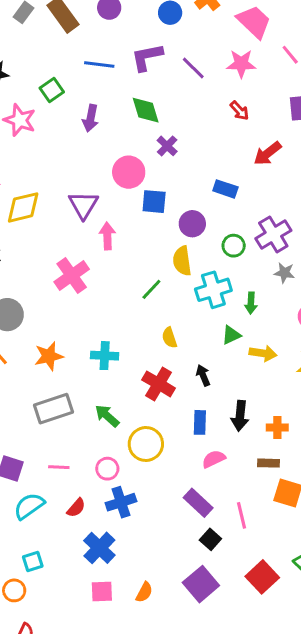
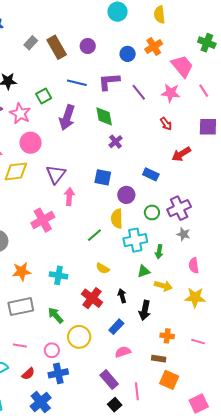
purple arrow: (91, 118) -> (67, 118), size x1.4
pink circle: (129, 172) -> (31, 143), moved
yellow semicircle: (169, 338) -> (103, 268), turned -48
black arrow: (240, 416) -> (145, 310), moved
blue rectangle: (200, 422) -> (116, 327), turned 35

